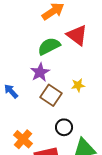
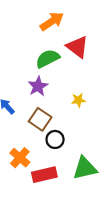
brown square: (51, 95) -> (40, 119), moved
black circle: (64, 127) -> (55, 139), moved

